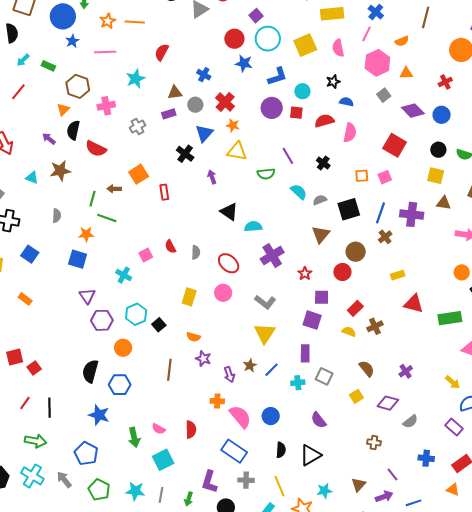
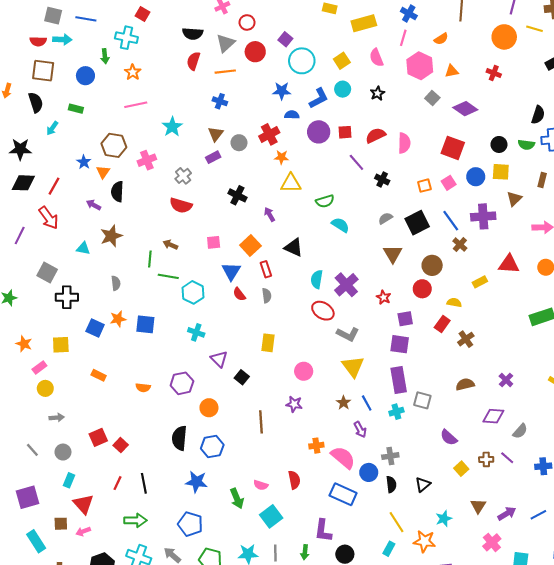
blue circle: (63, 16) -> (85, 76), size x0.7
orange line: (135, 22) -> (225, 72), moved
red circle: (234, 39) -> (255, 52), moved
blue star: (72, 41) -> (84, 162), moved
yellow square: (305, 45) -> (342, 61), size x0.7
red semicircle: (162, 52) -> (193, 61), moved
green rectangle: (48, 66) -> (76, 109), moved
blue cross: (204, 75) -> (220, 101), moved
red cross: (445, 82) -> (494, 73), turned -32
cyan circle: (302, 91) -> (343, 89), moved
red line: (18, 92) -> (54, 186), moved
brown triangle: (175, 93) -> (216, 134), turned -35
red cross: (225, 102) -> (269, 134), turned 30
blue semicircle: (346, 102) -> (292, 115), moved
blue circle: (442, 115) -> (476, 177), moved
blue triangle: (204, 133) -> (231, 271), moved
red semicircle: (96, 149) -> (181, 205), moved
purple line: (288, 156) -> (356, 162), moved
orange square: (139, 174) -> (250, 245), moved
brown arrow: (114, 189) -> (170, 245), turned 32
red rectangle: (164, 192) -> (266, 269), moved
cyan semicircle: (299, 192) -> (340, 225), moved
brown triangle: (444, 203) -> (514, 199), turned -42
blue line: (381, 213) -> (451, 221), turned -45
cyan semicircle: (253, 226) -> (317, 279), moved, turned -66
orange star: (86, 234) -> (118, 319), moved
pink square: (146, 255) -> (214, 242), moved, turned 32
red ellipse: (229, 263) -> (323, 311), moved
pink circle: (223, 293) -> (304, 371), moved
purple triangle: (87, 296) -> (219, 359), moved
red triangle: (414, 304) -> (509, 264), moved
cyan hexagon: (136, 314) -> (193, 292), moved
yellow semicircle: (349, 332) -> (454, 303), moved
orange semicircle: (193, 337) -> (143, 388), moved
purple rectangle: (305, 353) -> (399, 380), size x1.4
brown semicircle: (367, 369) -> (465, 384), turned -54
blue line: (271, 370) -> (367, 403), turned -63
purple arrow: (229, 375) -> (360, 430), moved
yellow square: (356, 396) -> (461, 469), moved
blue circle: (271, 416) -> (369, 472), moved
purple semicircle: (319, 420) -> (449, 437), moved
black triangle: (310, 455) -> (423, 485), size x0.7
purple line: (392, 474) -> (507, 458), moved
gray cross: (246, 480) -> (390, 456), moved

